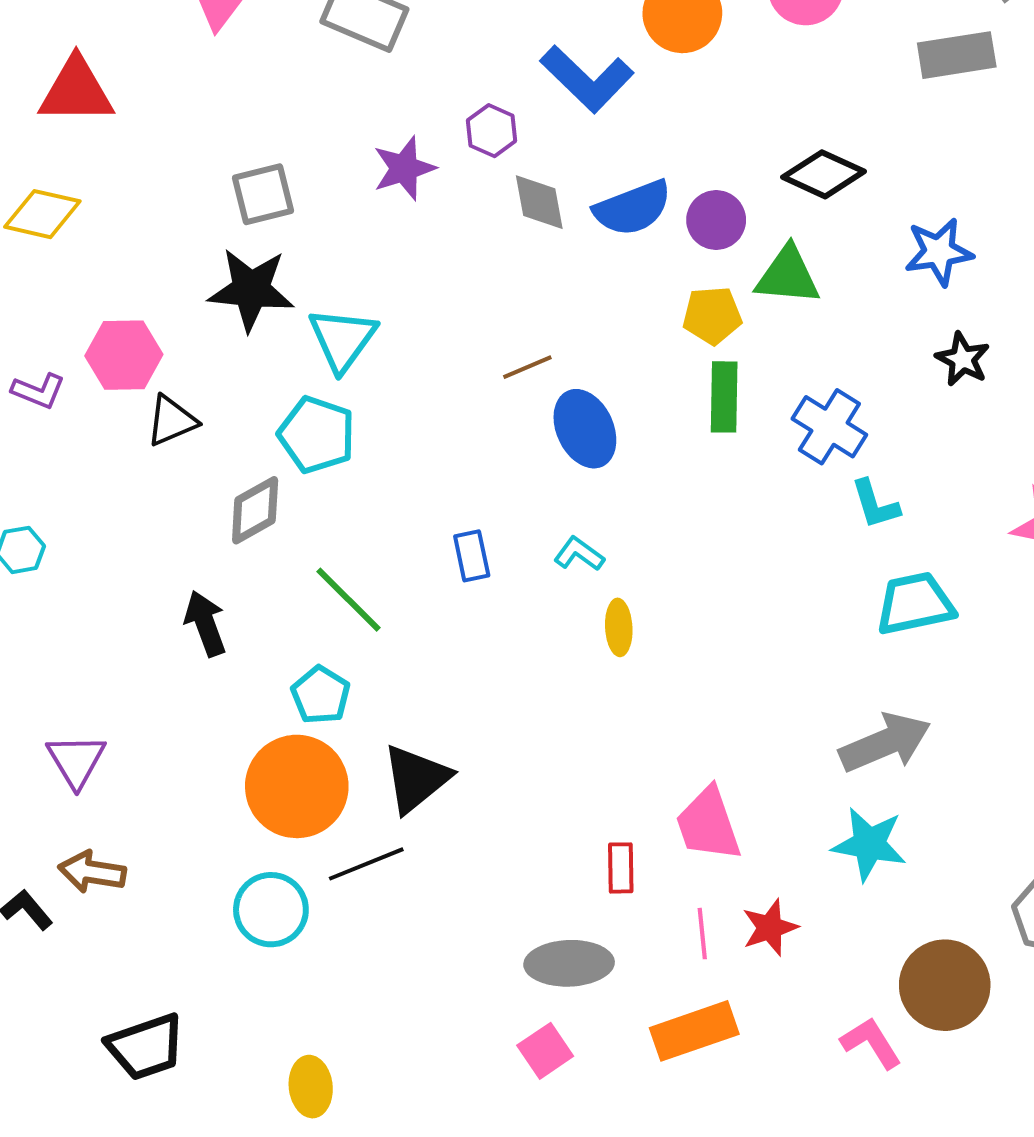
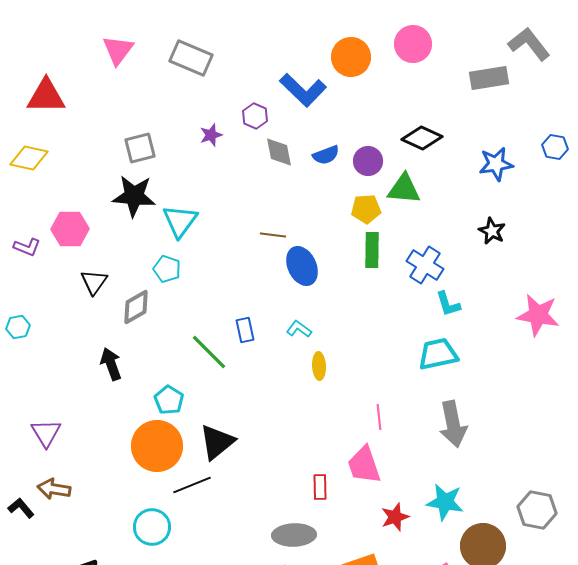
purple star: (404, 168) -> (211, 135), size x0.7
blue semicircle: (633, 208) -> (326, 155), size x0.7
blue star: (939, 252) -> (496, 164), moved
brown line: (527, 367) -> (273, 235), turned 30
black triangle: (172, 421) -> (94, 282), moved, turned -32
cyan pentagon: (317, 435) -> (167, 269), size x0.7
green line: (348, 600) -> (209, 352), moved
cyan trapezoid: (915, 604) -> (438, 354), moved
gray arrow: (885, 743) -> (453, 424), turned 102
cyan star: (869, 844) -> (445, 502), moved
cyan circle: (271, 910) -> (152, 527), moved
pink line: (702, 934) -> (379, 417), moved

